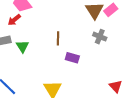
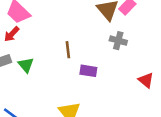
red triangle: (116, 86) -> (146, 80), moved

